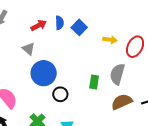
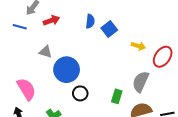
red arrow: (39, 25) -> (51, 20), moved
gray triangle: (28, 49) -> (46, 52), moved, turned -32
green rectangle: (94, 82) -> (117, 96), moved

